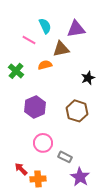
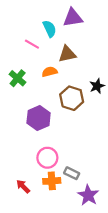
purple triangle: (76, 29) -> (73, 18), moved
brown hexagon: (77, 111) -> (72, 98), moved
orange cross: (38, 179) -> (52, 181), moved

